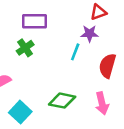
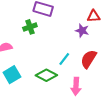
cyan line: (75, 52) -> (64, 59), moved

